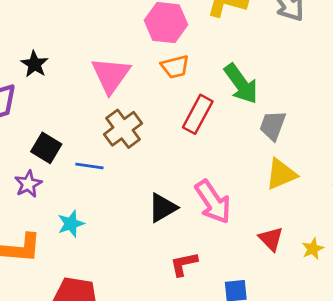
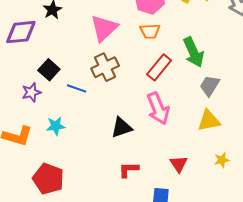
pink arrow: (213, 202) -> (158, 108), moved
red triangle: (271, 239) -> (179, 164), moved
yellow star: (313, 249) -> (222, 160), moved

